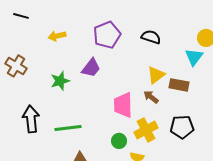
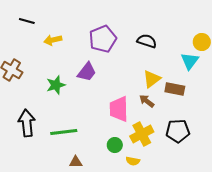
black line: (21, 16) -> (27, 21), moved

